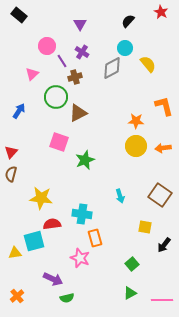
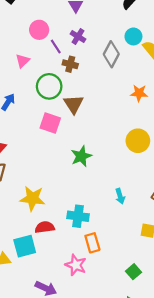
cyan circle: (125, 48) -> (133, 36), moved
gray diamond: (112, 68) -> (111, 54), turned -35
brown cross: (75, 77) -> (70, 64), turned 32
brown triangle: (78, 113) -> (74, 104), turned -36
orange star: (136, 121) -> (139, 93), moved
pink square: (59, 142) -> (50, 123), moved

